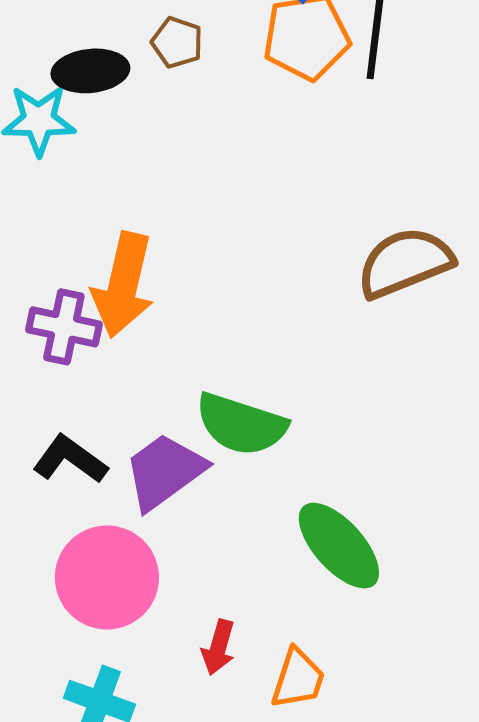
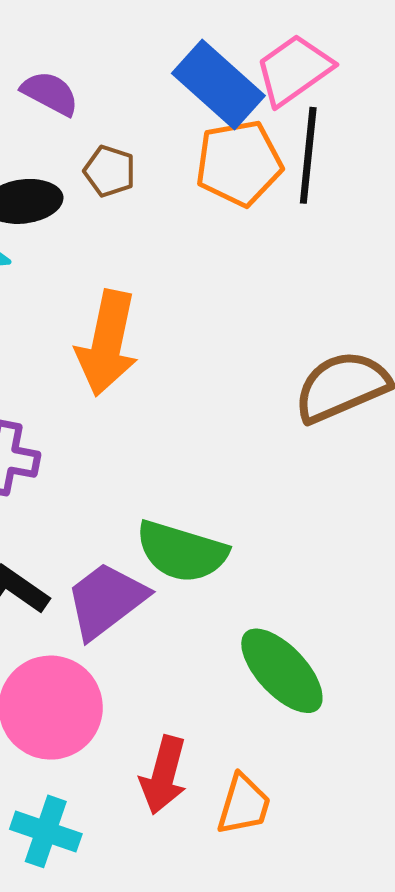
orange arrow: (123, 285) -> (107, 343), moved
red arrow: (218, 647) -> (164, 775), size x1.4

